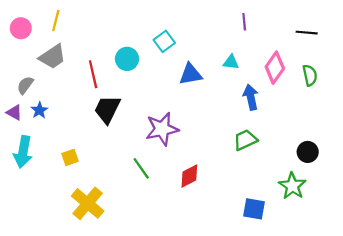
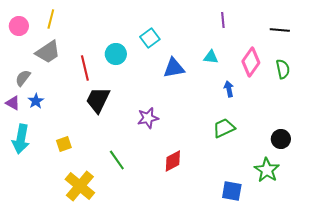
blue arrow: (251, 97) -> (229, 89), size x0.7
purple star: (162, 129) -> (148, 118), size x0.7
green line: (141, 168) -> (117, 160), moved

